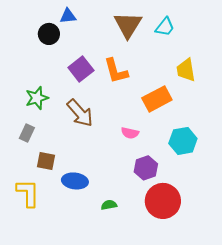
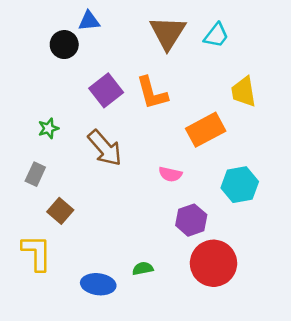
green star: (37, 98) -> (48, 128), size x0.7
brown square: (46, 161) -> (60, 211), turned 30
blue ellipse: (75, 181) -> (98, 284), moved

